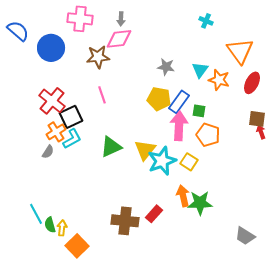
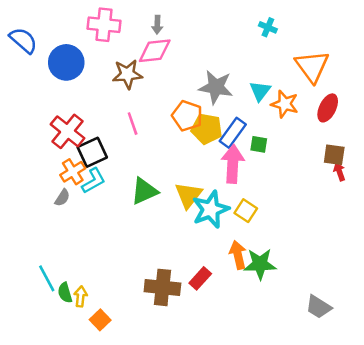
gray star: (166, 67) -> (216, 87), size x1.5
orange pentagon: (208, 135) -> (187, 116), moved
orange square: (77, 246) -> (100, 320), size x0.7

